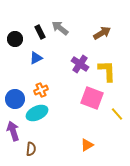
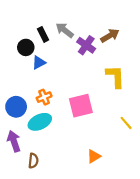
black circle: (15, 39) -> (26, 47), moved
purple cross: (80, 64) -> (86, 45), moved
pink square: (92, 98) -> (81, 106), moved, turned -35

